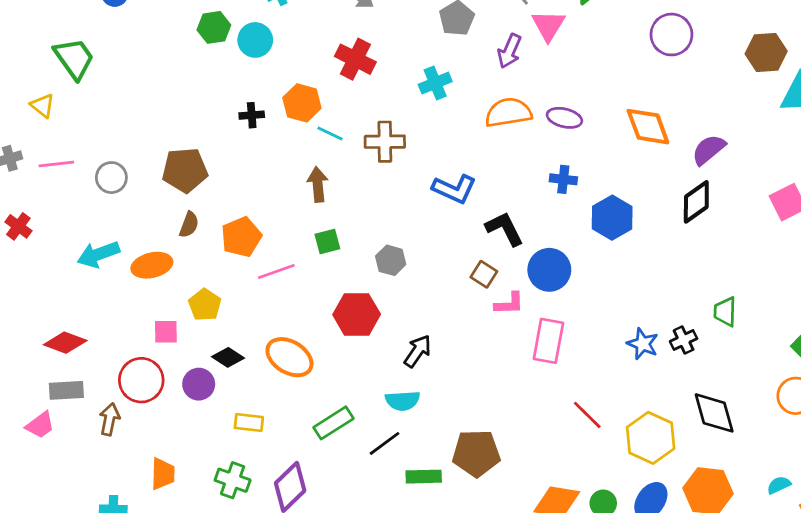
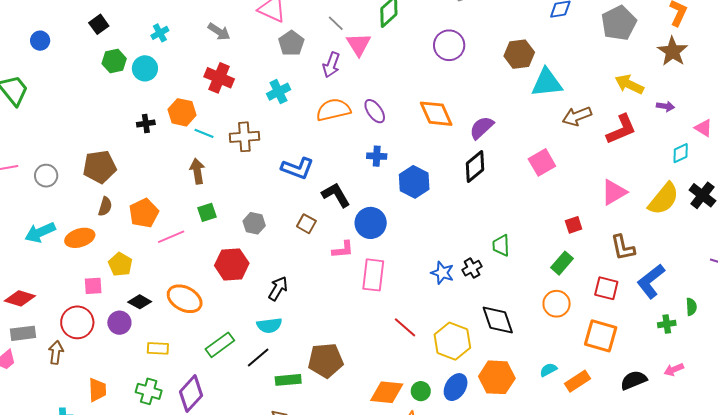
purple ellipse: (564, 118) -> (375, 111), turned 45
brown square: (484, 274) -> (306, 224), moved

